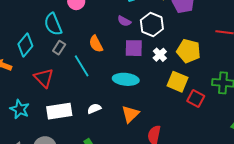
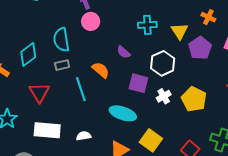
purple semicircle: (124, 21) -> (124, 52), moved
orange semicircle: (96, 44) -> (101, 70), turned 144
gray rectangle: (59, 48) -> (62, 65), turned 32
yellow square: (177, 82) -> (151, 140), moved

